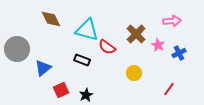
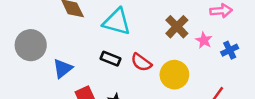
red semicircle: (107, 47) -> (141, 62), moved
yellow circle: (134, 73) -> (174, 75), size x1.5

